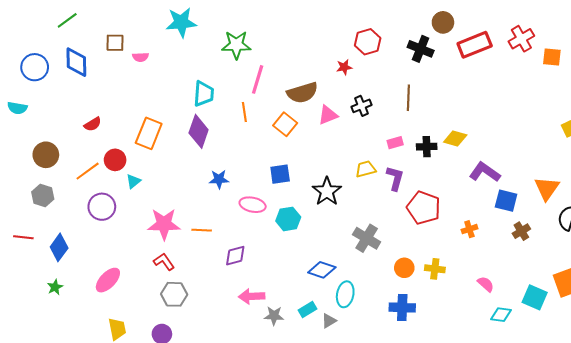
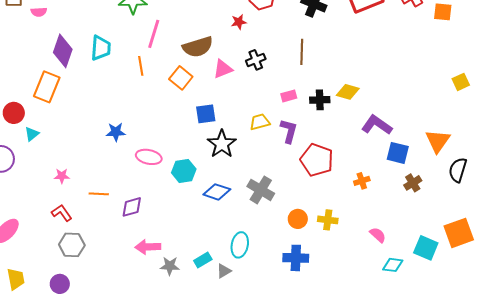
purple diamond: (199, 131) -> (63, 51), moved
blue square: (280, 174) -> (206, 114), moved
pink star: (164, 224) -> (62, 176), size x0.5
orange line: (202, 230) -> (99, 194), moved
blue diamond: (322, 270) -> (217, 192), moved

